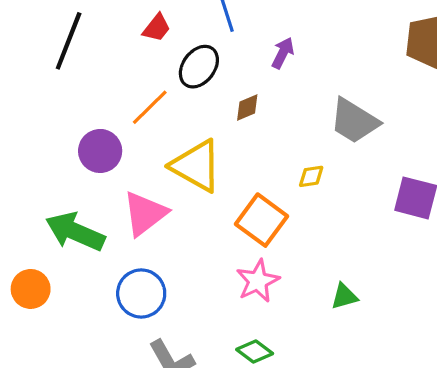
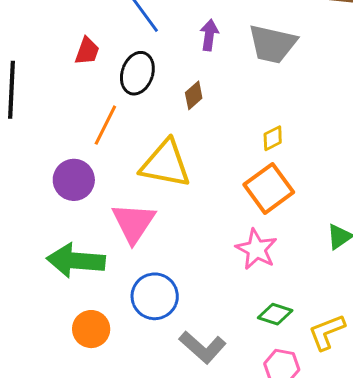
gray trapezoid: (354, 121) -> (272, 44), moved
orange square: (261, 220) -> (269, 188), moved, turned 36
orange circle: (31, 289) -> (91, 329), moved

